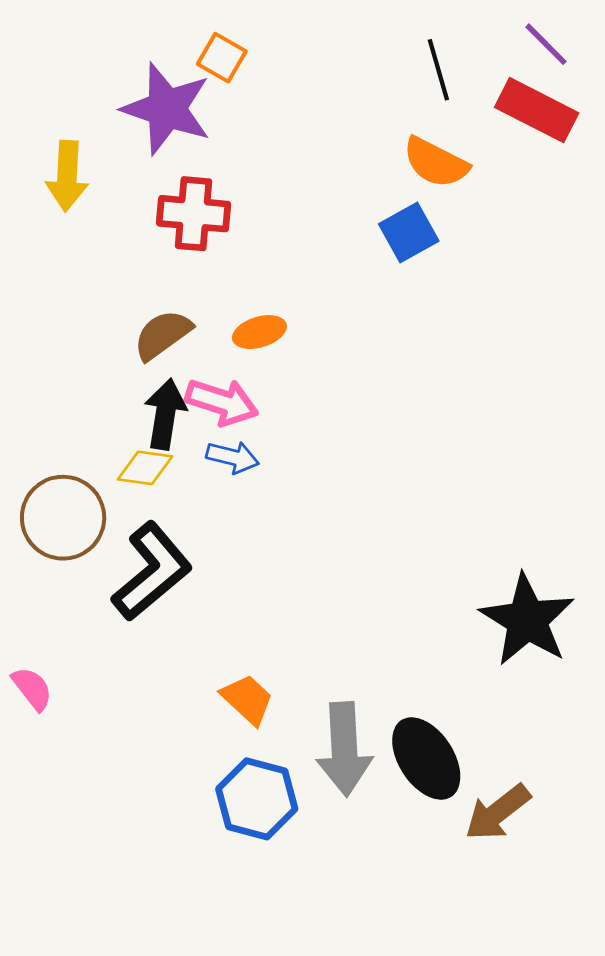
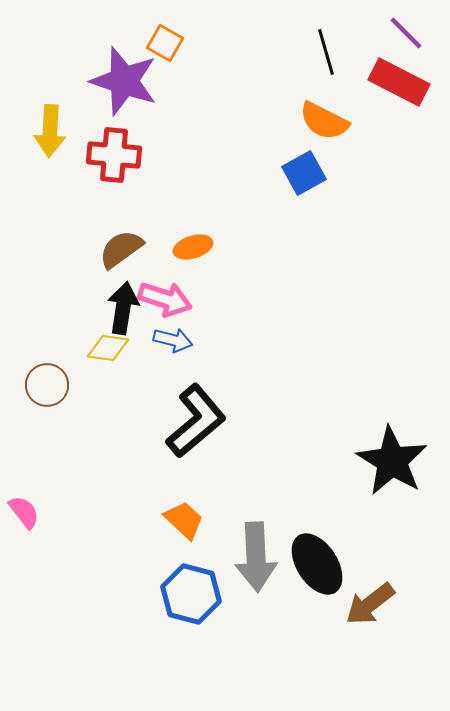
red cross: (194, 214) -> (114, 155), moved
brown circle: (63, 518) -> (47, 385), size x0.7
black L-shape: (152, 571) -> (196, 421), moved

